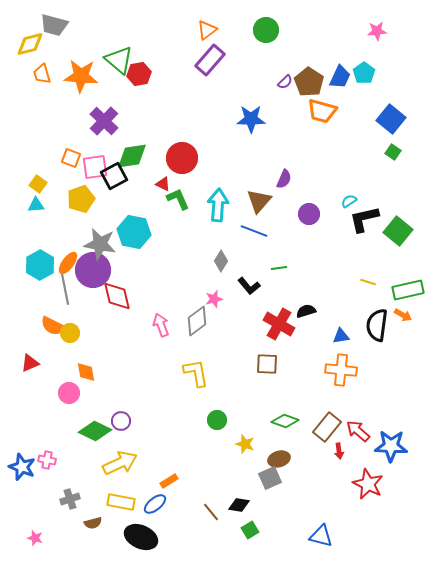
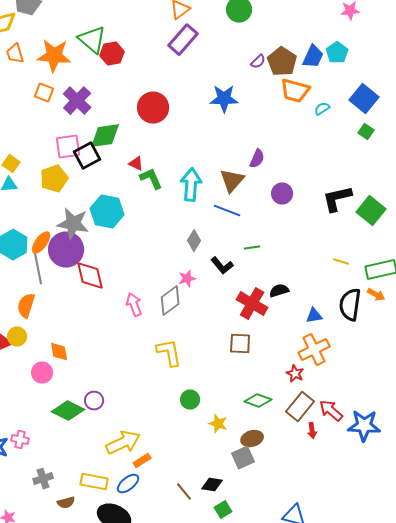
orange square: (71, 158) -> (44, 93), moved
red circle: (182, 158) -> (153, 108), moved
cyan semicircle: (349, 201) -> (322, 109), moved
orange semicircle: (53, 326) -> (26, 306), turned 80
yellow circle: (70, 333) -> (17, 337), moved
orange cross: (341, 370) -> (314, 350), turned -32
yellow arrow: (120, 463) -> (123, 443), moved
red star: (368, 484) -> (295, 374), moved, size x0.6

